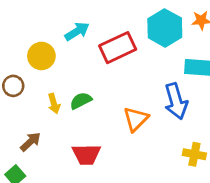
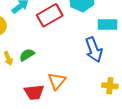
orange triangle: (136, 119) -> (57, 81), moved

